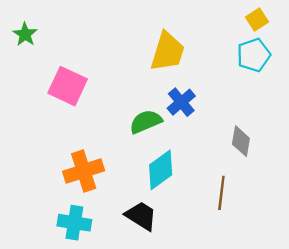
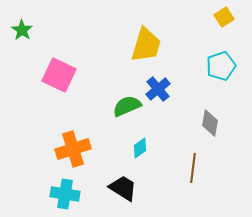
cyan pentagon: (254, 55) -> (221, 66), moved
cyan diamond: (161, 170) -> (140, 148), size x0.6

